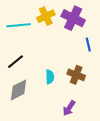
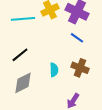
blue line: (88, 44) -> (77, 38), moved, turned -40

